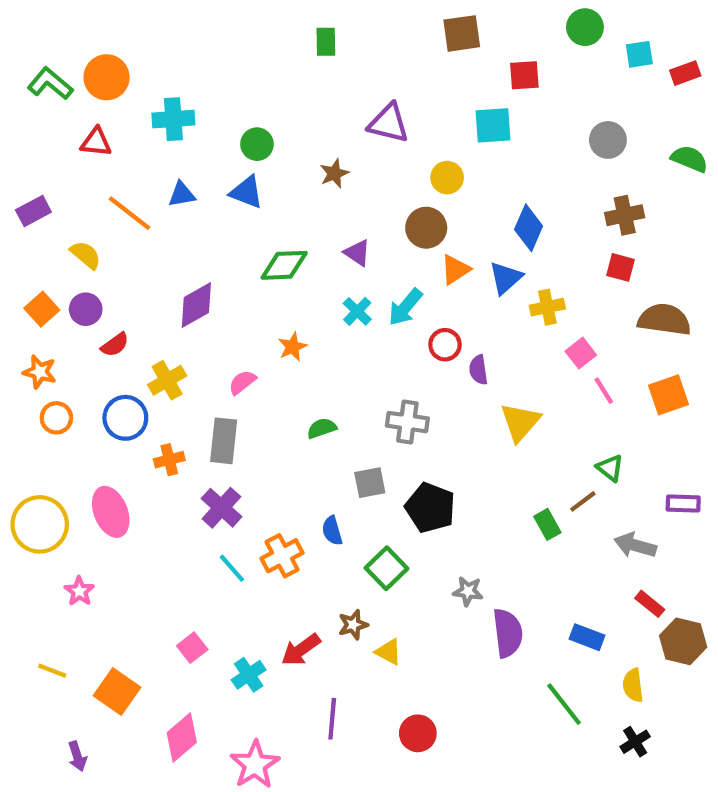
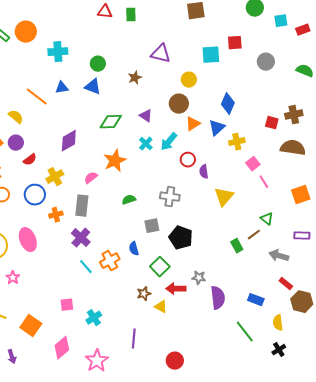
red square: (524, 75) -> (235, 43), moved
red triangle: (96, 142) -> (105, 12), moved
brown cross: (625, 215) -> (294, 115), moved
orange star: (292, 347) -> (115, 161), size x1.6
orange square: (669, 395) -> (301, 195), moved
pink square: (192, 648) -> (67, 305), turned 32
red arrow: (301, 650) -> (176, 289), moved, turned 36
red circle: (418, 733) -> (175, 361), moved

